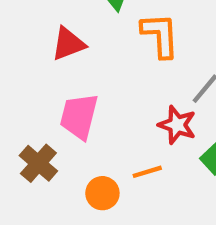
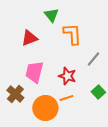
red star: (177, 125) -> (67, 76), moved
orange circle: (102, 193) -> (45, 108), size x1.6

